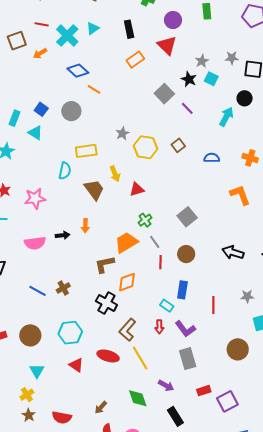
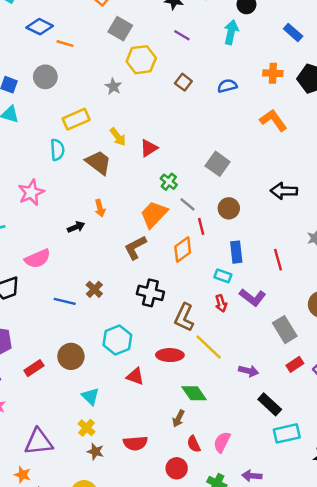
gray square: (164, 94) -> (120, 29), moved
yellow hexagon: (146, 147) -> (141, 60), moved
pink semicircle: (35, 243) -> (38, 259), moved
orange diamond: (127, 282) -> (183, 250), moved
gray rectangle: (188, 359) -> (285, 330), moved
green diamond: (138, 398) -> (194, 393), moved

